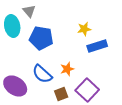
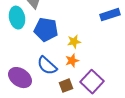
yellow star: (84, 29) -> (74, 42), moved
blue rectangle: (97, 46) -> (110, 15), moved

